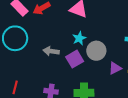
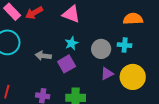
gray circle: (96, 51) -> (101, 49), moved

